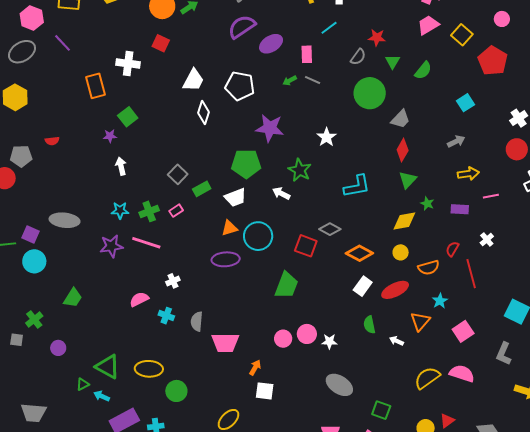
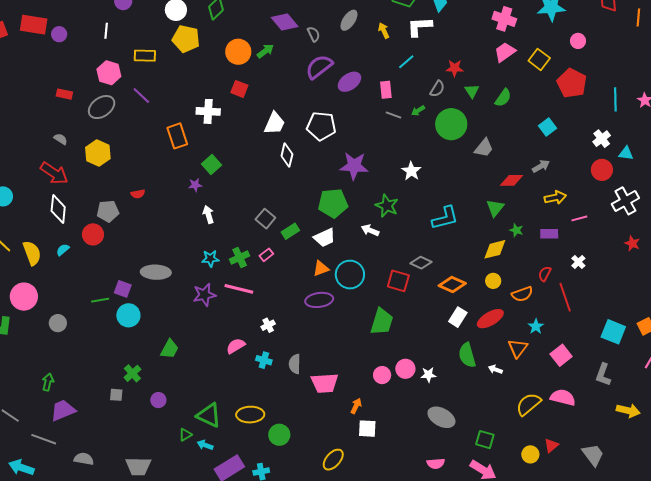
green arrow: (290, 81) -> (418, 111), moved
red diamond: (403, 150) -> (512, 180), moved, turned 65
green semicircle: (369, 325) -> (467, 355), size x1.4

